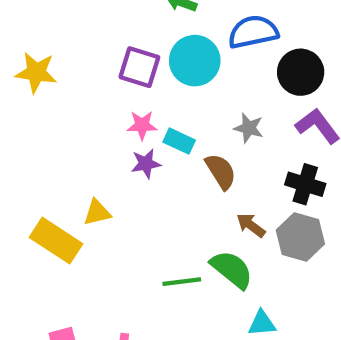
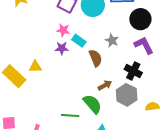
brown arrow: (251, 225) -> (105, 85), turned 104
green line: (182, 282) -> (70, 115), moved

